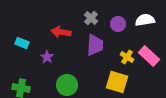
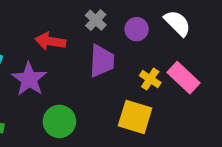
white semicircle: (145, 20) -> (177, 23), turned 54
purple star: (47, 57) -> (29, 79), size x1.6

